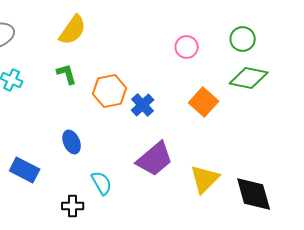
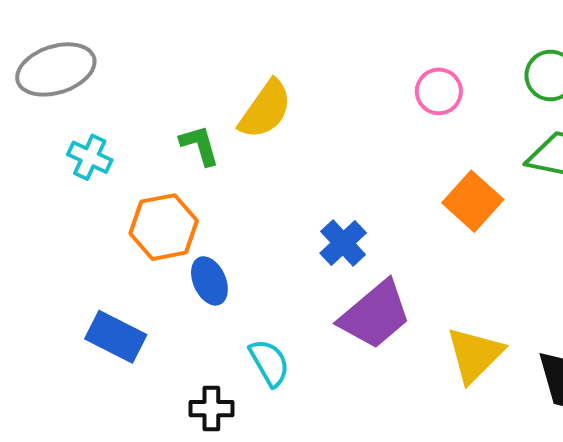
yellow semicircle: (73, 30) -> (265, 109), moved
orange hexagon: (110, 91) -> (164, 227), moved
blue cross: (143, 105) -> (343, 243), moved

